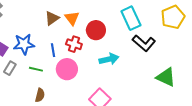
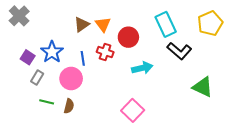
blue star: (24, 44) -> (52, 52), turned -30
green line: (36, 69) -> (47, 102), moved
pink circle: (67, 69) -> (71, 79), moved

